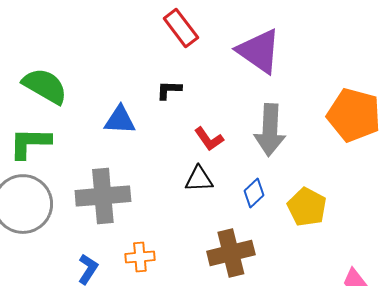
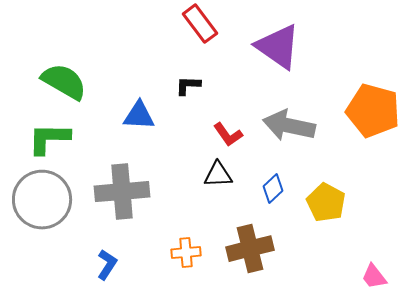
gray arrow: (270, 130) -> (289, 126), turned 99
orange cross: (140, 257) -> (186, 253), moved

